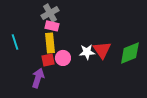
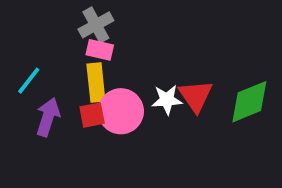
cyan line: (15, 42) -> (29, 81), turned 56
pink circle: (63, 58) -> (121, 111), size x1.5
purple arrow: (38, 78) -> (48, 117), moved

